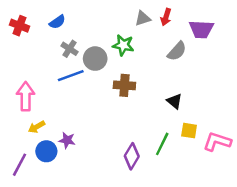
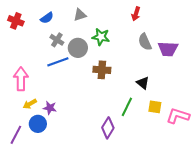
gray triangle: (143, 18) -> (80, 15), moved
purple trapezoid: (201, 29) -> (168, 49), moved
gray semicircle: (177, 51) -> (145, 42), turned 114
purple star: (67, 140) -> (50, 108), moved
green line: (162, 144) -> (127, 107), moved

